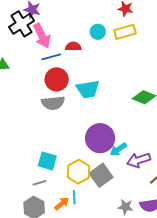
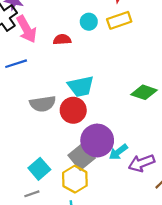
blue line: (51, 57) -> (16, 64), moved
red circle: (57, 79) -> (73, 110), moved
cyan square: (47, 161) -> (39, 169), turned 36
gray square: (101, 175) -> (82, 157), moved

